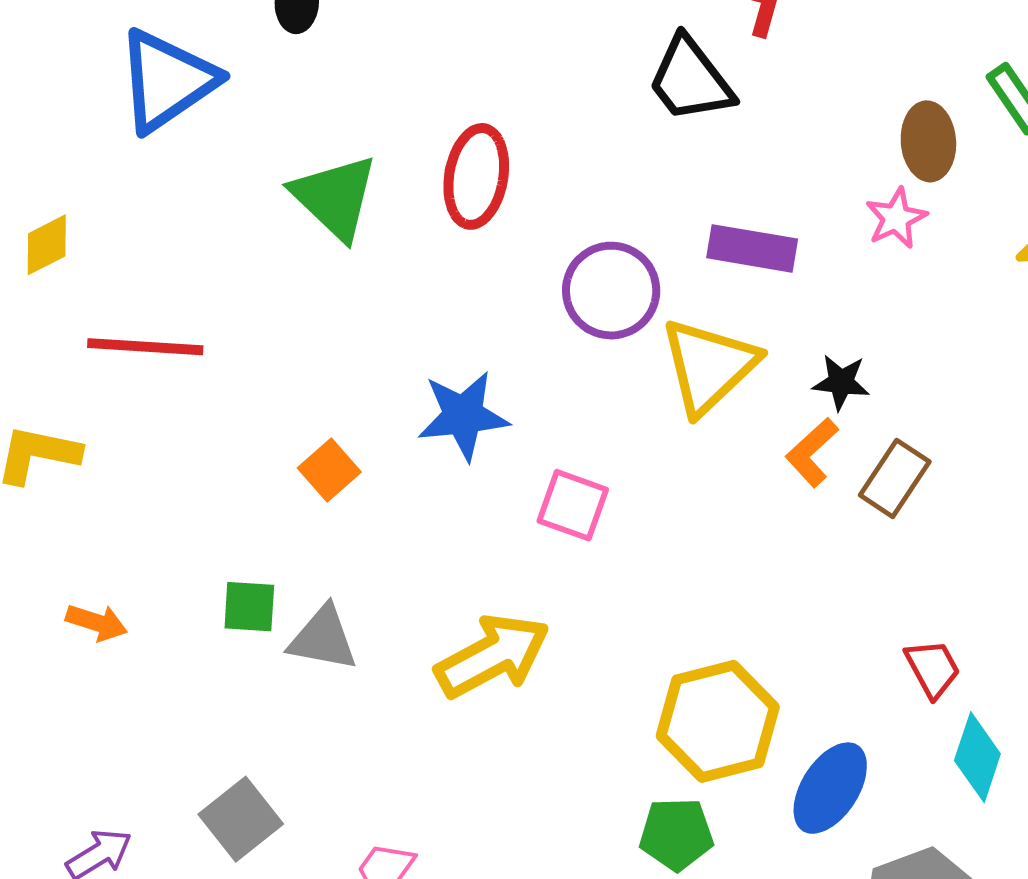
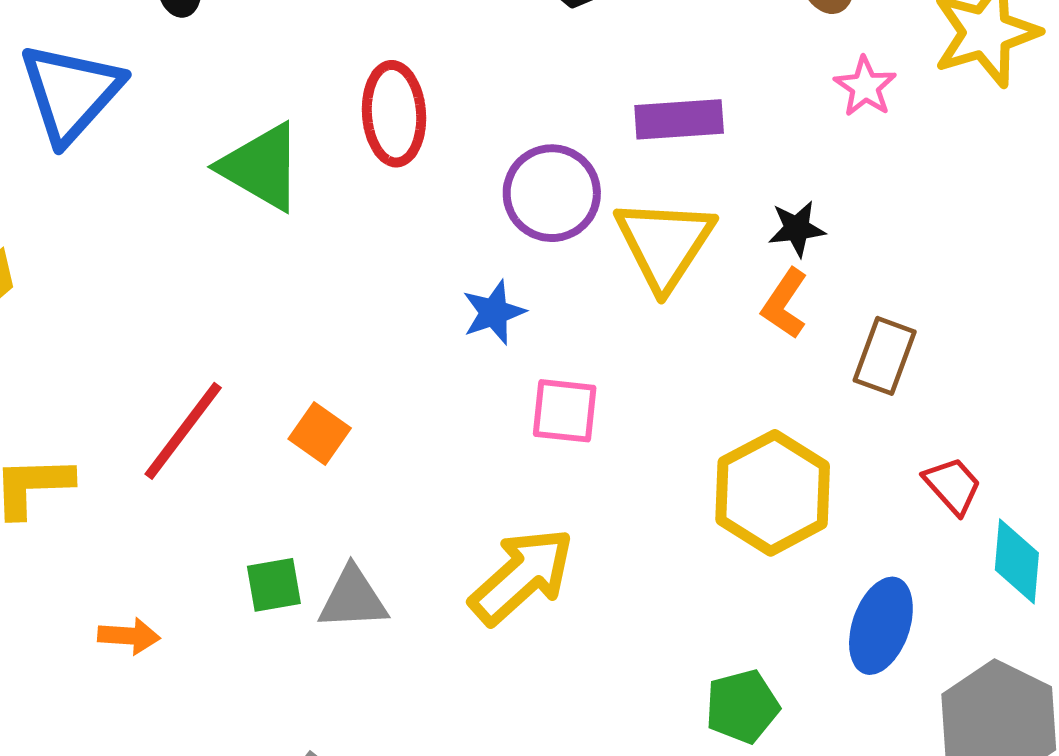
pink star: (896, 218) -> (865, 87), moved
red line: (145, 347) -> (183, 431), moved, turned -43
blue star: (463, 416) -> (494, 312), moved, size x0.7
brown rectangle: (895, 478) -> (885, 356), moved
yellow hexagon: (718, 721) -> (773, 493), moved

